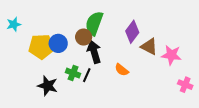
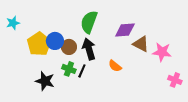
purple diamond: (132, 32) -> (125, 30), turned 50
brown circle: (84, 37) -> (69, 47), moved
yellow pentagon: (41, 47) -> (39, 44), turned -30

